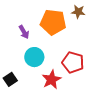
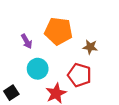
brown star: (78, 12) -> (90, 47), moved

